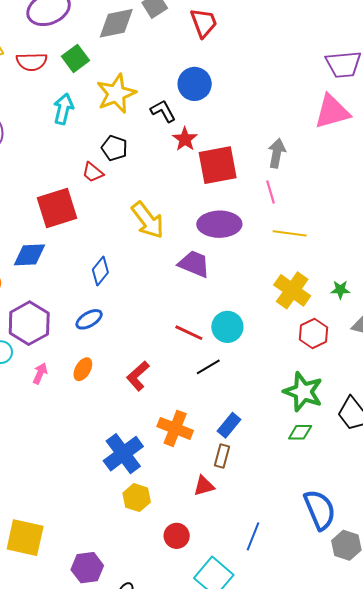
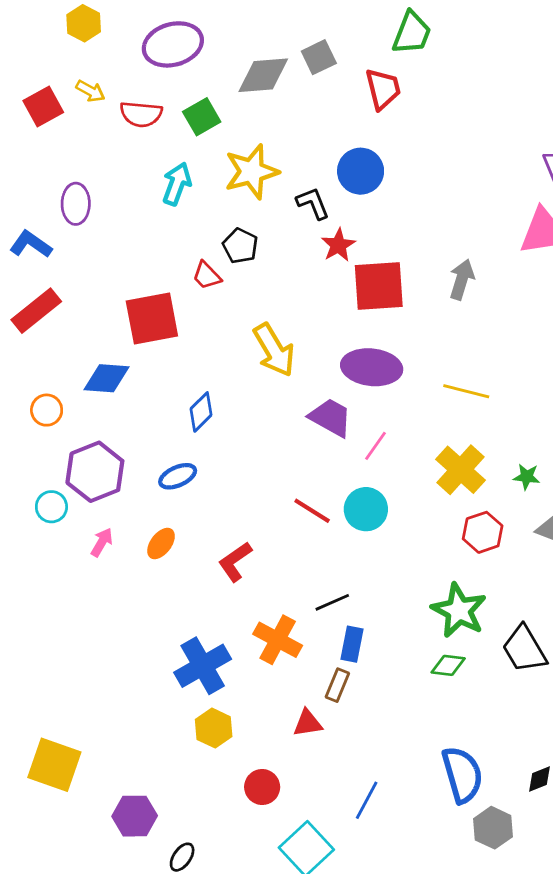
pink line: (270, 192) -> (375, 446), moved, turned 45
black line: (208, 367) -> (332, 602), moved
blue rectangle: (229, 425) -> (352, 644), turned -35

